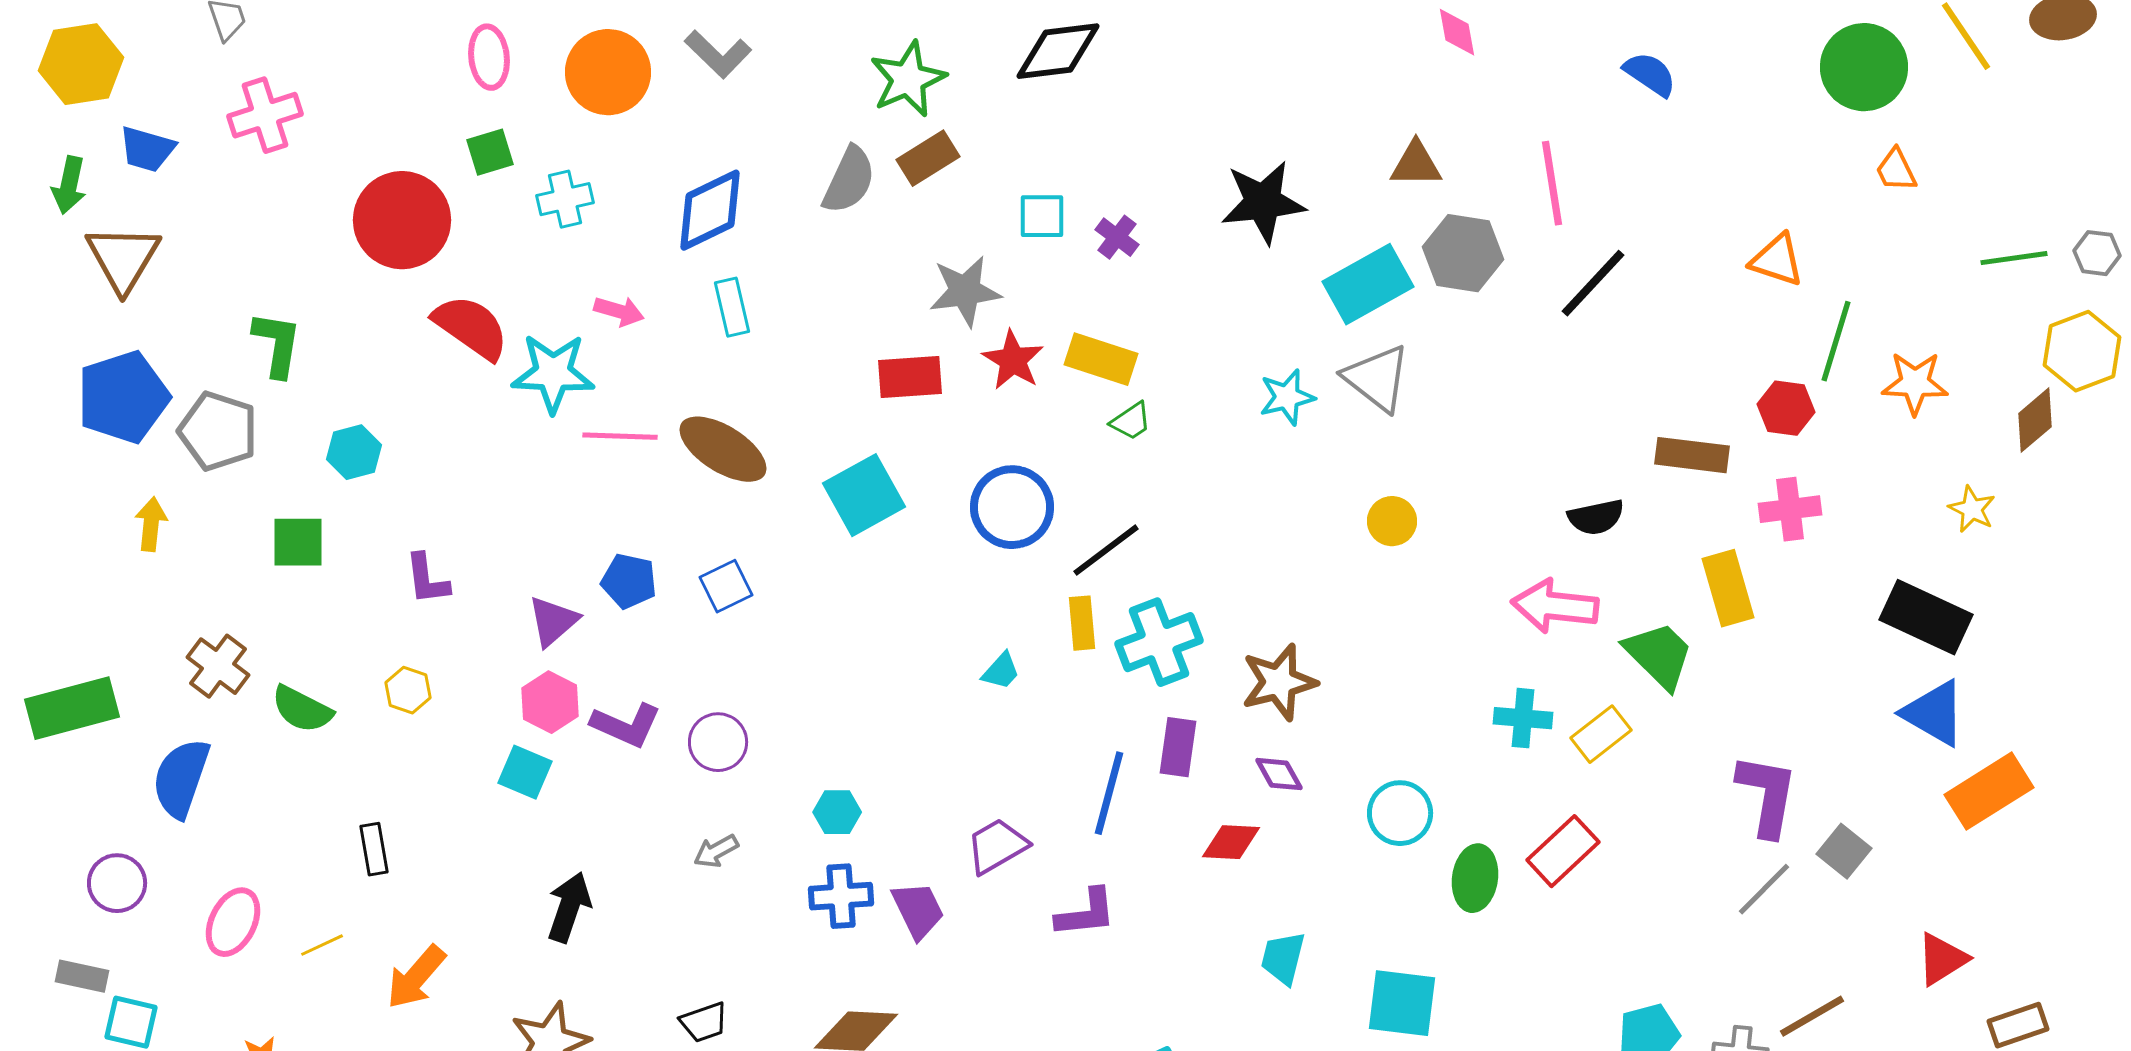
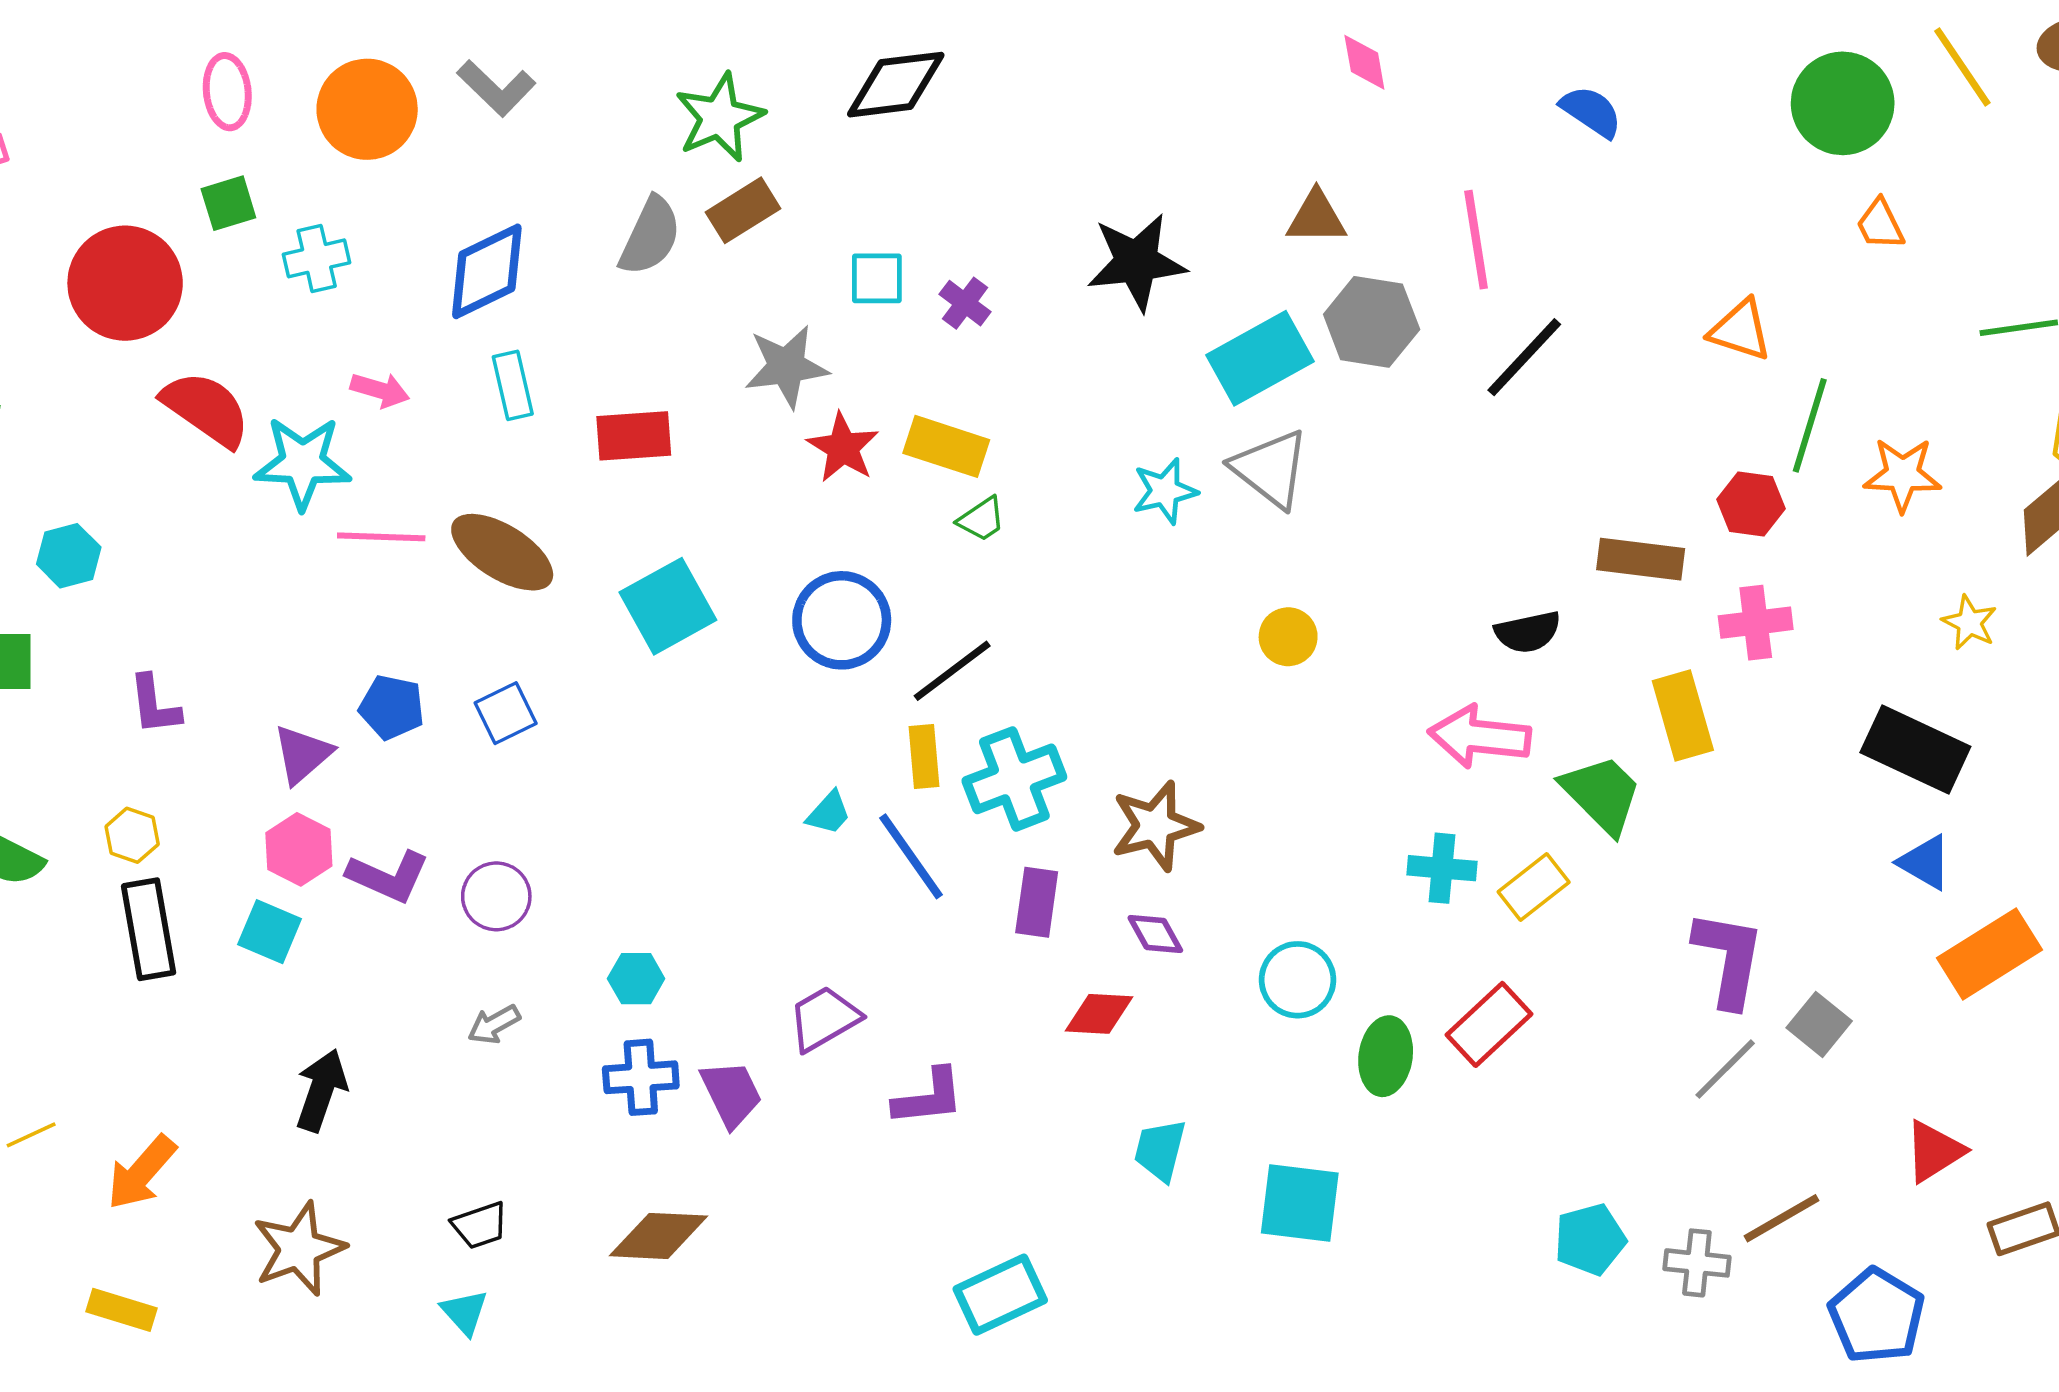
red rectangle: (910, 377) -> (634, 436), moved
blue triangle: (1934, 713) -> (1925, 862), size x0.7
blue line: (1109, 793) -> (911, 856), moved, turned -50
black rectangle: (374, 849) -> (149, 929), moved, size x1.6

